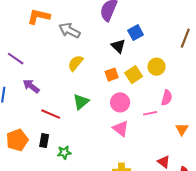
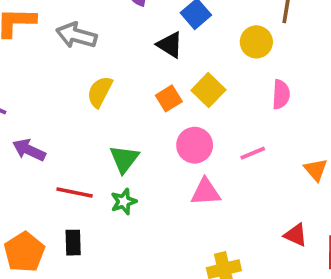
yellow circle: (157, 67) -> (256, 42), moved
pink semicircle: (167, 98) -> (281, 94), moved
pink triangle: (121, 129) -> (206, 192), turned -30
green star: (64, 152) -> (124, 202), moved

